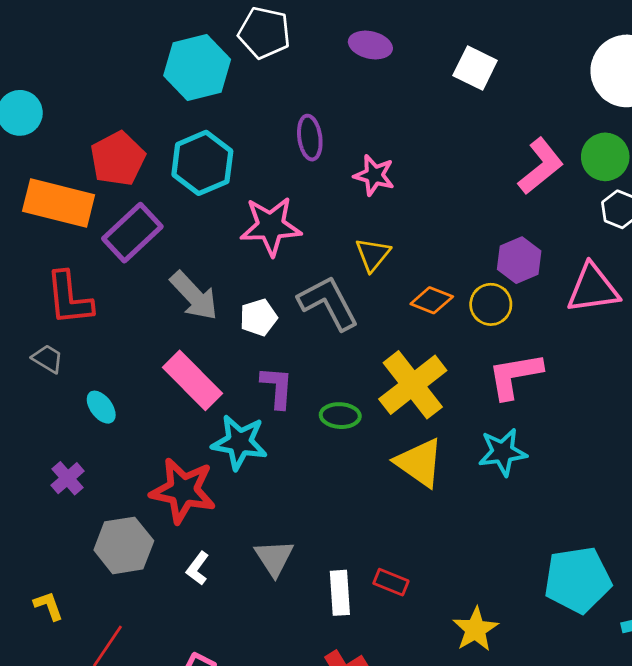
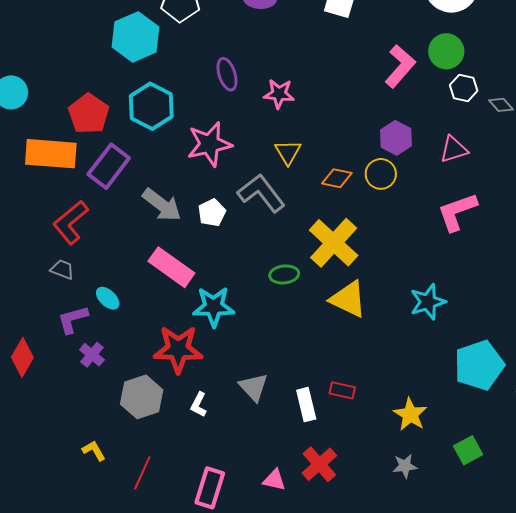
pink triangle: (593, 288) -> (454, 149), size x0.7
red L-shape: (69, 298) -> (71, 222), turned 66
pink L-shape: (515, 376) -> (457, 212), moved
purple L-shape: (277, 387) -> (73, 319), moved, turned -100
cyan star: (503, 452) -> (428, 302), moved

